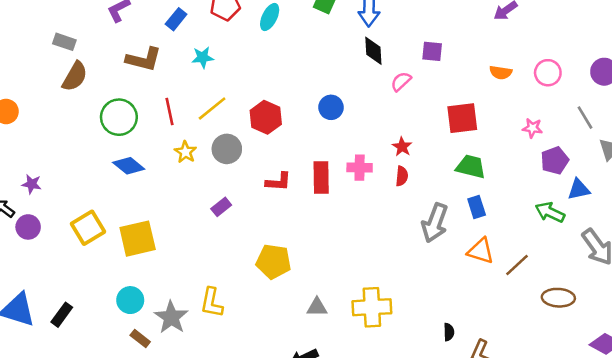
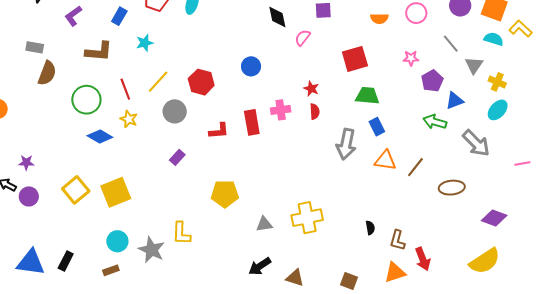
yellow star: (186, 152) -> (129, 119), moved
brown rectangle: (140, 338) -> (111, 270), moved, turned -49

